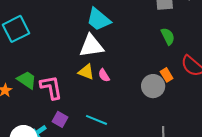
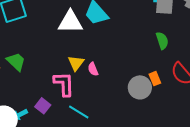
white triangle: (91, 46) -> (70, 22), moved
yellow triangle: (86, 72) -> (76, 63), turned 36
pink L-shape: (51, 87) -> (64, 84), moved

